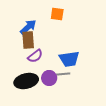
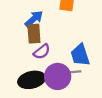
blue trapezoid: (69, 59) -> (80, 55), turned 80
purple circle: (49, 78) -> (58, 76), size x1.5

